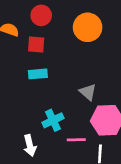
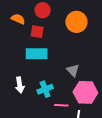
cyan rectangle: (38, 74) -> (37, 54), size x1.5
white arrow: (30, 145) -> (20, 85), moved

